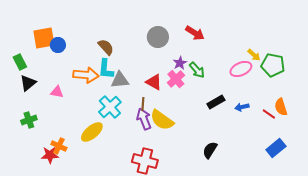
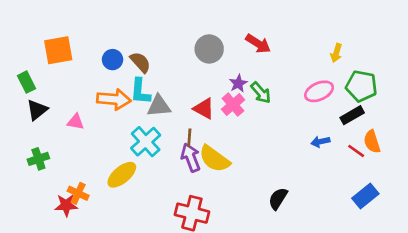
blue circle: (58, 45) -> (113, 60), moved
yellow arrow: (254, 55) -> (336, 53), moved, turned 64
black rectangle: (216, 102) -> (352, 115), moved

